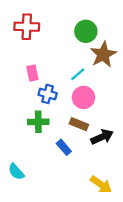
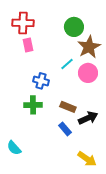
pink rectangle: (32, 73) -> (28, 45), moved
pink circle: (84, 97) -> (88, 73), moved
blue rectangle: (64, 147) -> (65, 129), moved

